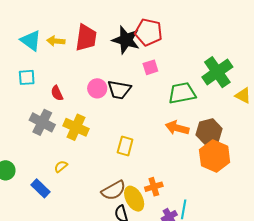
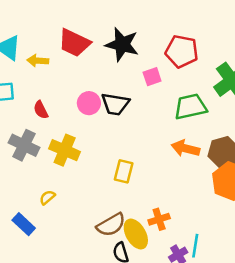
red pentagon: (148, 32) -> (182, 51), moved
red trapezoid: (86, 38) -> (74, 43), turned 108
yellow arrow: (56, 41) -> (38, 61), moved

